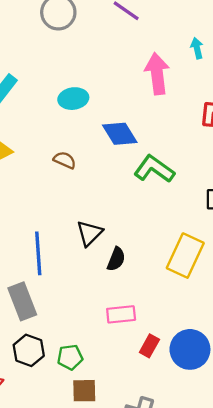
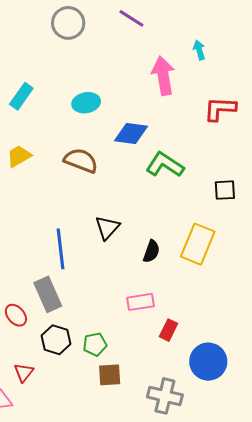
blue diamond: (120, 134) -> (131, 133), turned -48
brown semicircle: (65, 160) -> (81, 161), size x1.6
black semicircle: (116, 259) -> (151, 251), moved
blue circle: (190, 349) -> (208, 362), moved

